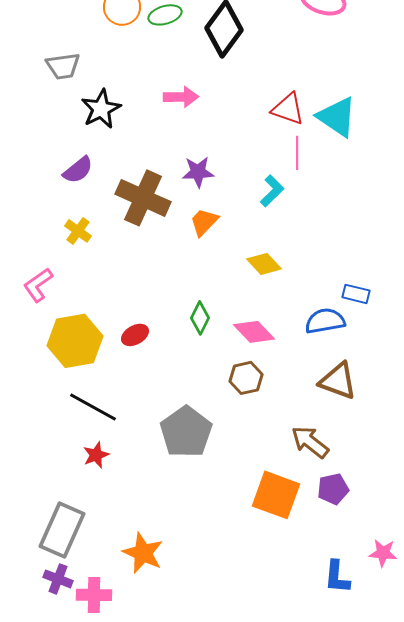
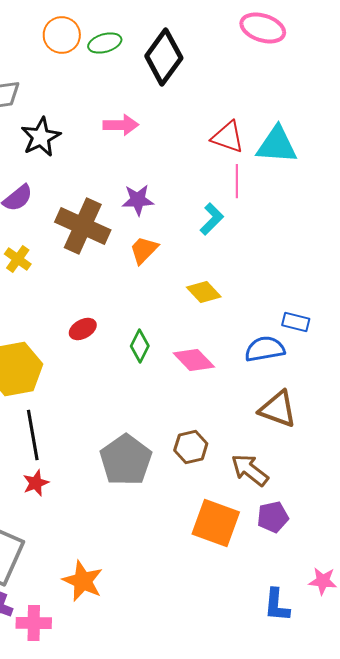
cyan triangle: (337, 117) -> (277, 145), turned -30
red ellipse: (135, 335) -> (83, 329), moved
brown hexagon: (246, 378) -> (191, 447), moved
black line: (93, 407) -> (33, 435), turned 51

